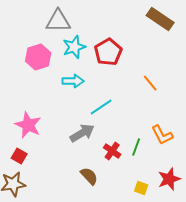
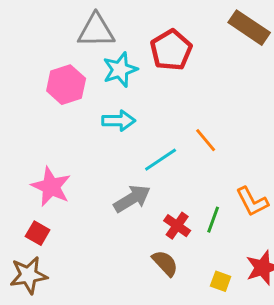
red pentagon: (108, 52) -> (171, 50), moved
orange line: (150, 83) -> (206, 140), moved
brown semicircle: (89, 176) -> (165, 263), moved

